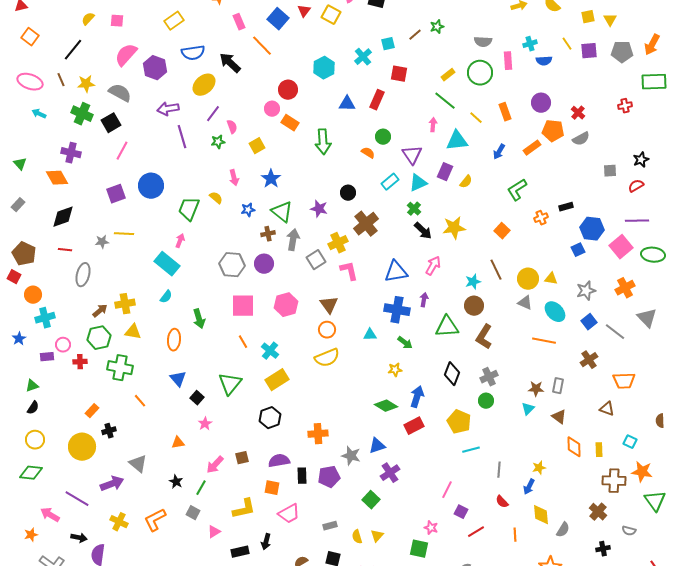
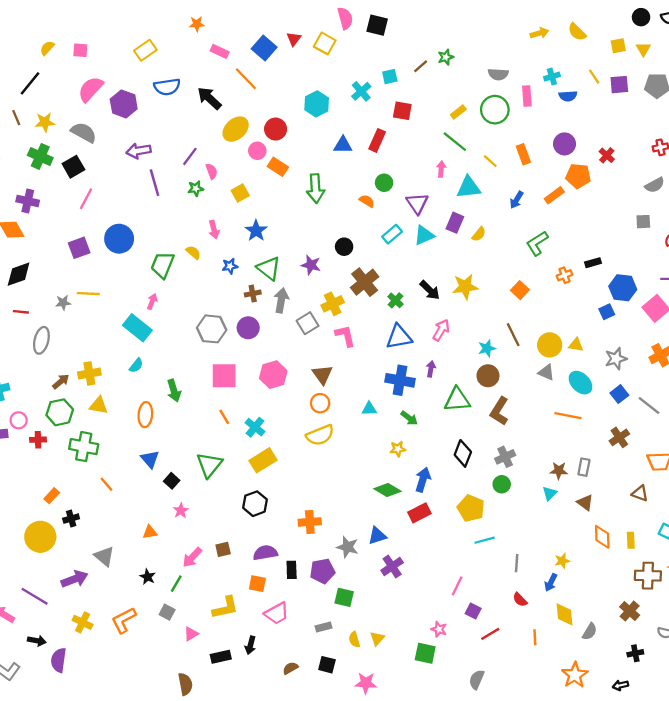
pink rectangle: (239, 22) -> (220, 51), turned -42
yellow ellipse: (204, 85) -> (236, 129), moved
gray semicircle: (581, 139) -> (655, 185), moved
green cross: (414, 209) -> (395, 300), moved
green square: (371, 500) -> (344, 597), moved, turned -30

